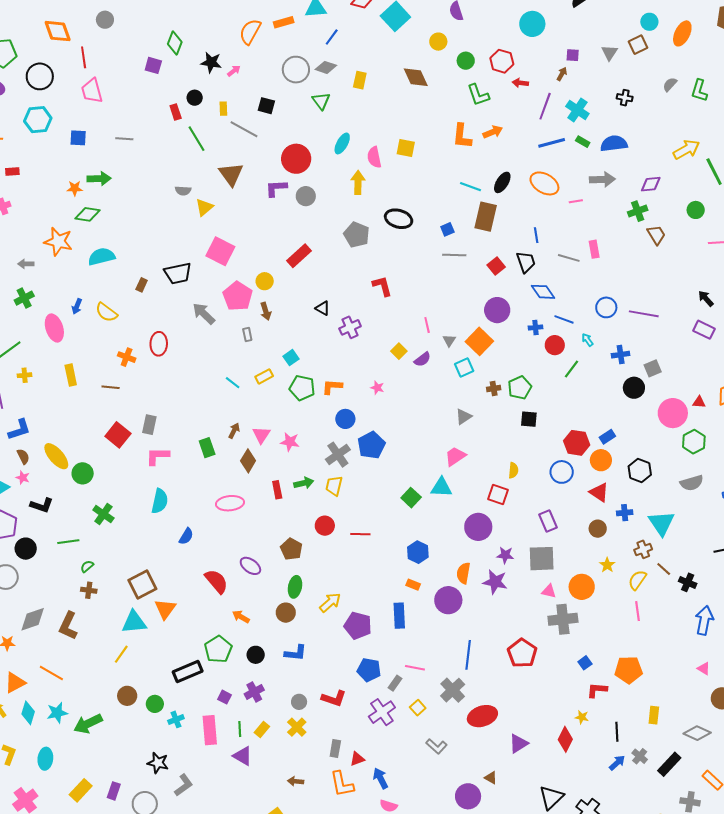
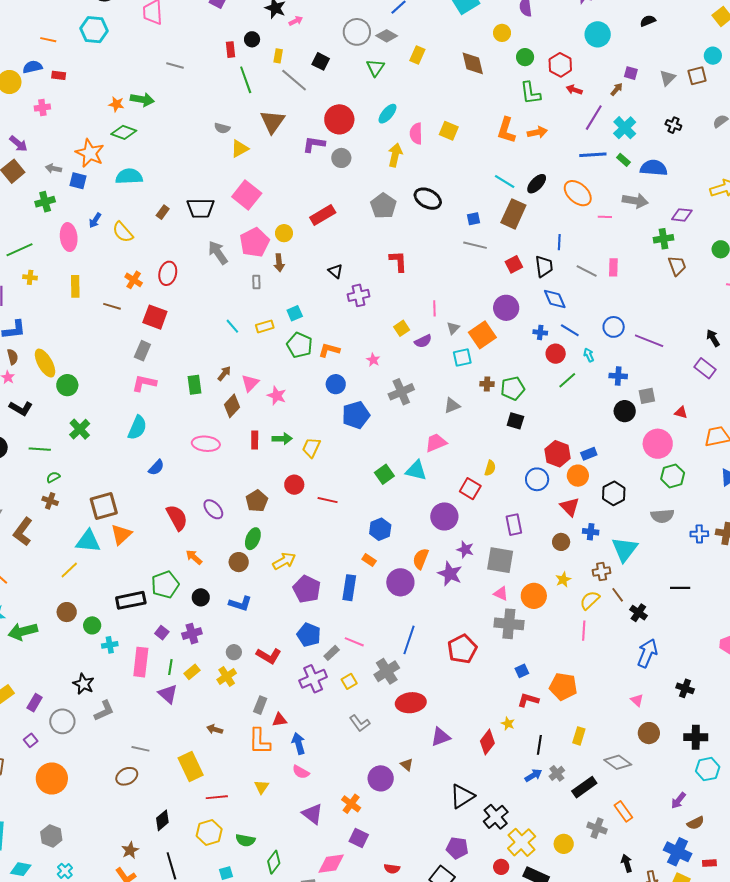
blue square: (78, 138) -> (78, 181), moved
red triangle: (699, 402) -> (681, 412), moved
red square: (118, 435) -> (155, 317), moved, turned -30
gray cross: (338, 455) -> (401, 392), moved

